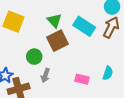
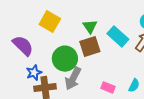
green circle: (34, 57) -> (65, 59), size x1.6
gray arrow: (45, 75) -> (73, 79), size x1.6

